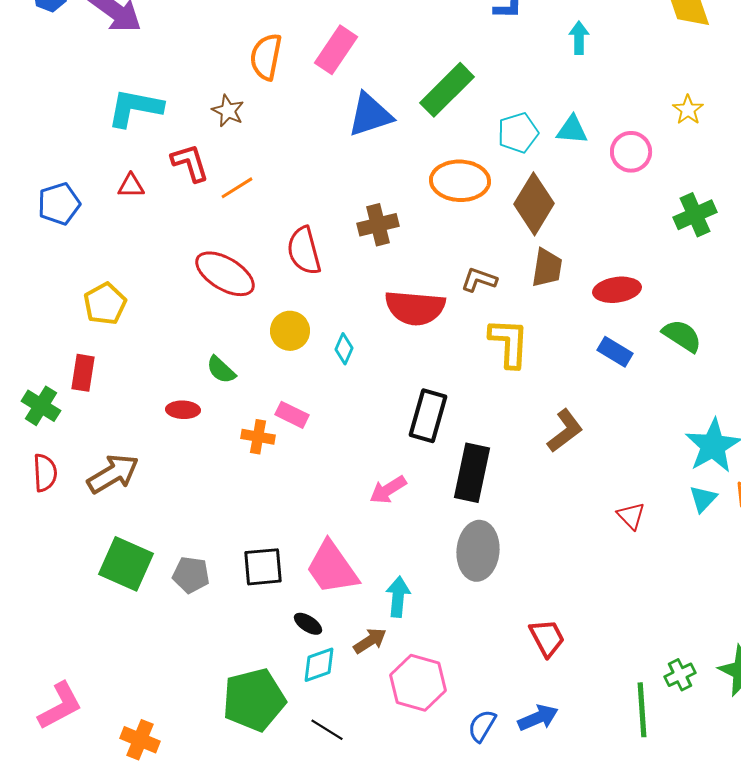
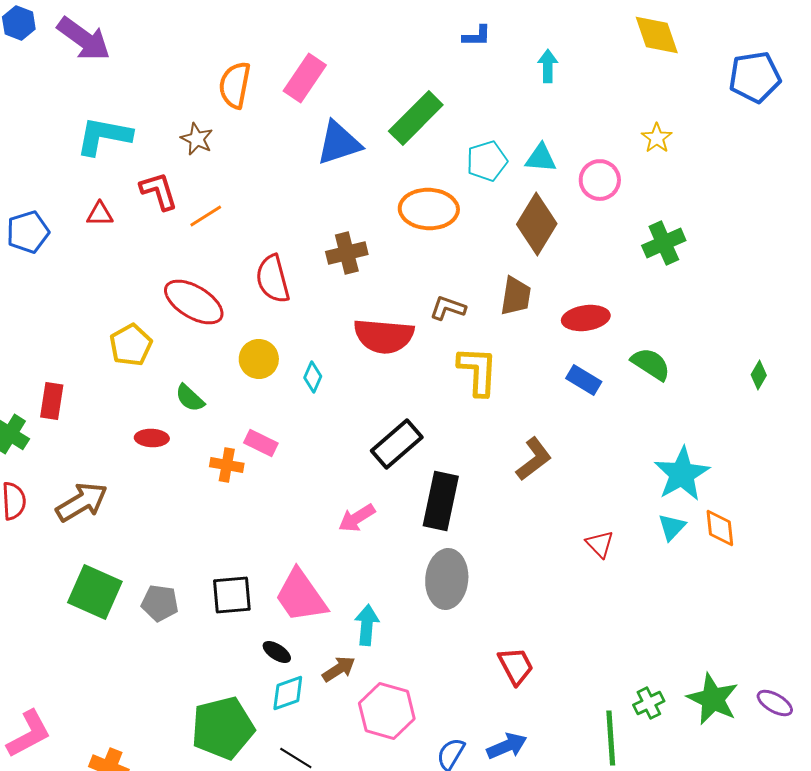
brown diamond: (534, 204) -> (537, 224), moved
yellow pentagon: (105, 304) -> (131, 345), moved
black rectangle: (428, 416) -> (397, 444), turned 33

